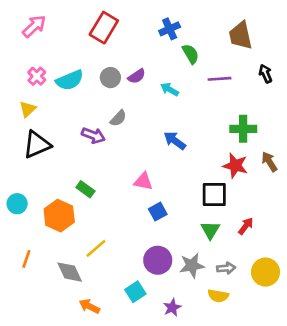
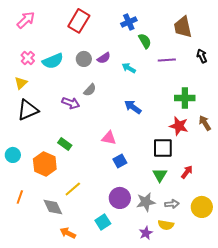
purple star: (172, 308) -> (146, 233), moved

